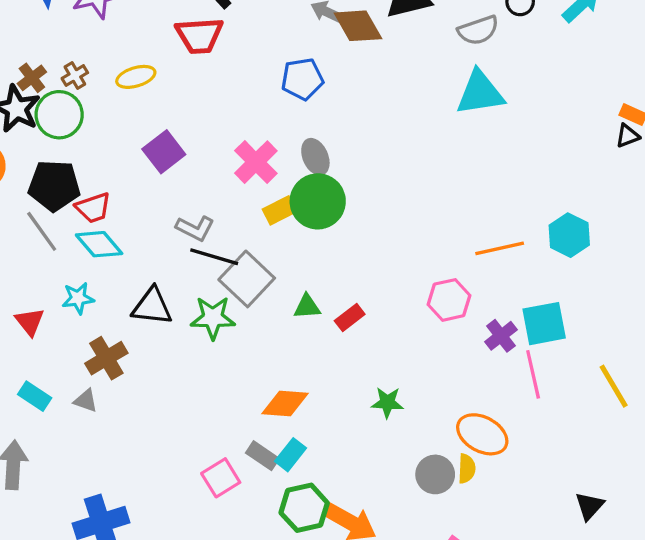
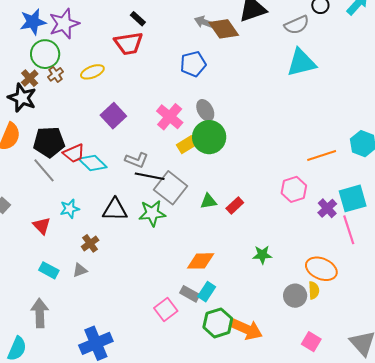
green circle: (59, 115) -> (45, 54), moved
cyan diamond: (99, 244) -> (93, 163), moved
brown cross: (106, 358) -> (90, 243), size x0.7
gray triangle: (86, 401) -> (80, 270), turned -35

